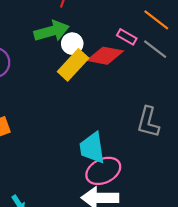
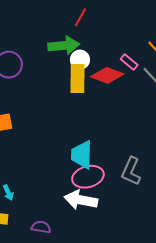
yellow rectangle: (73, 65) -> (78, 79), turned -52
gray L-shape: (148, 122) -> (131, 171), moved

